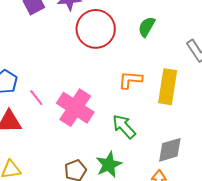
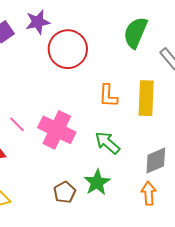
green semicircle: (147, 27) -> (136, 33), moved, size x1.5
orange L-shape: (130, 80) -> (108, 96), turned -85

